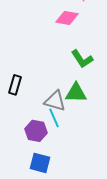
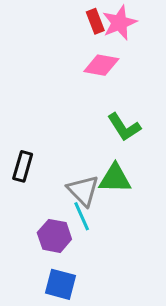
gray triangle: (55, 101) -> (83, 191), turned 30

